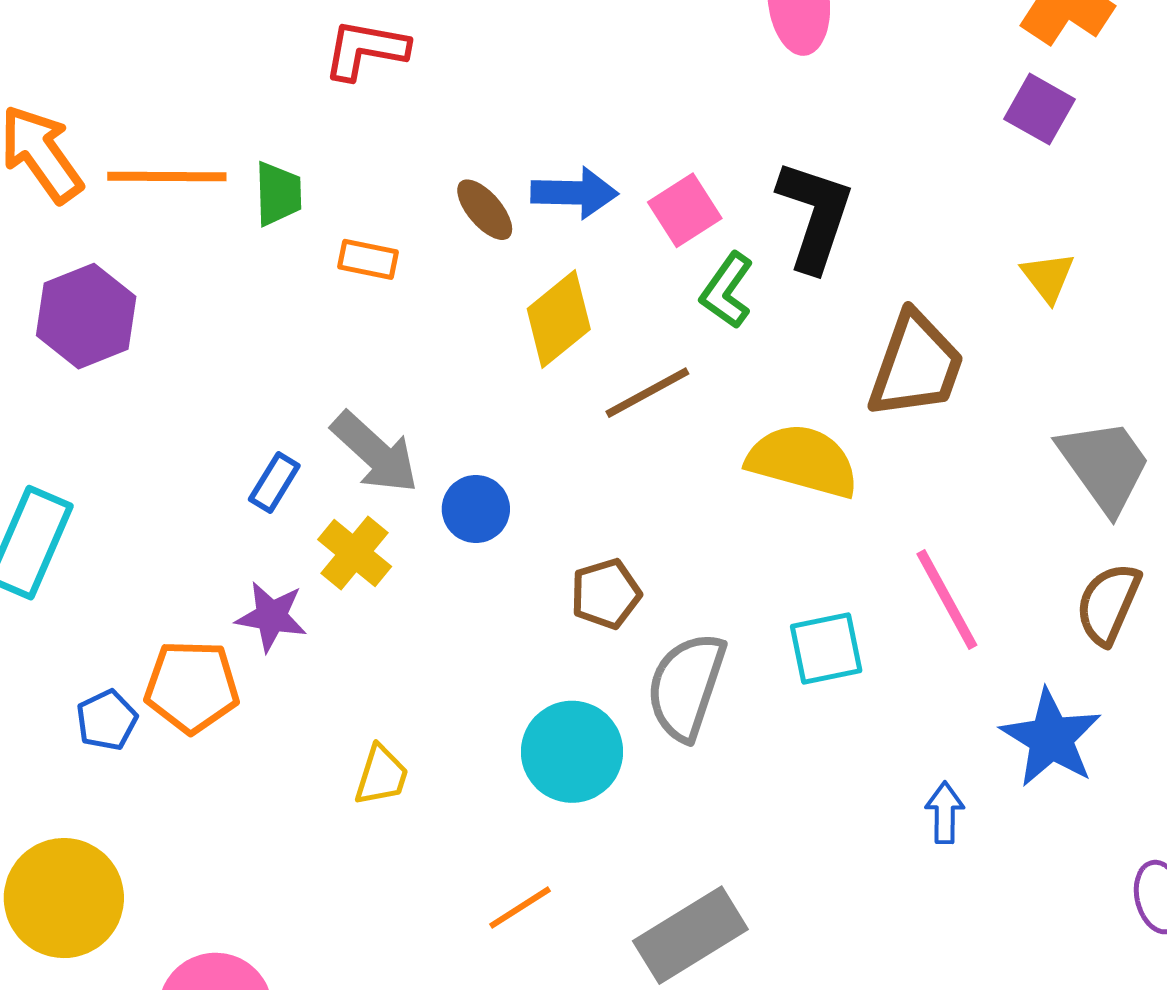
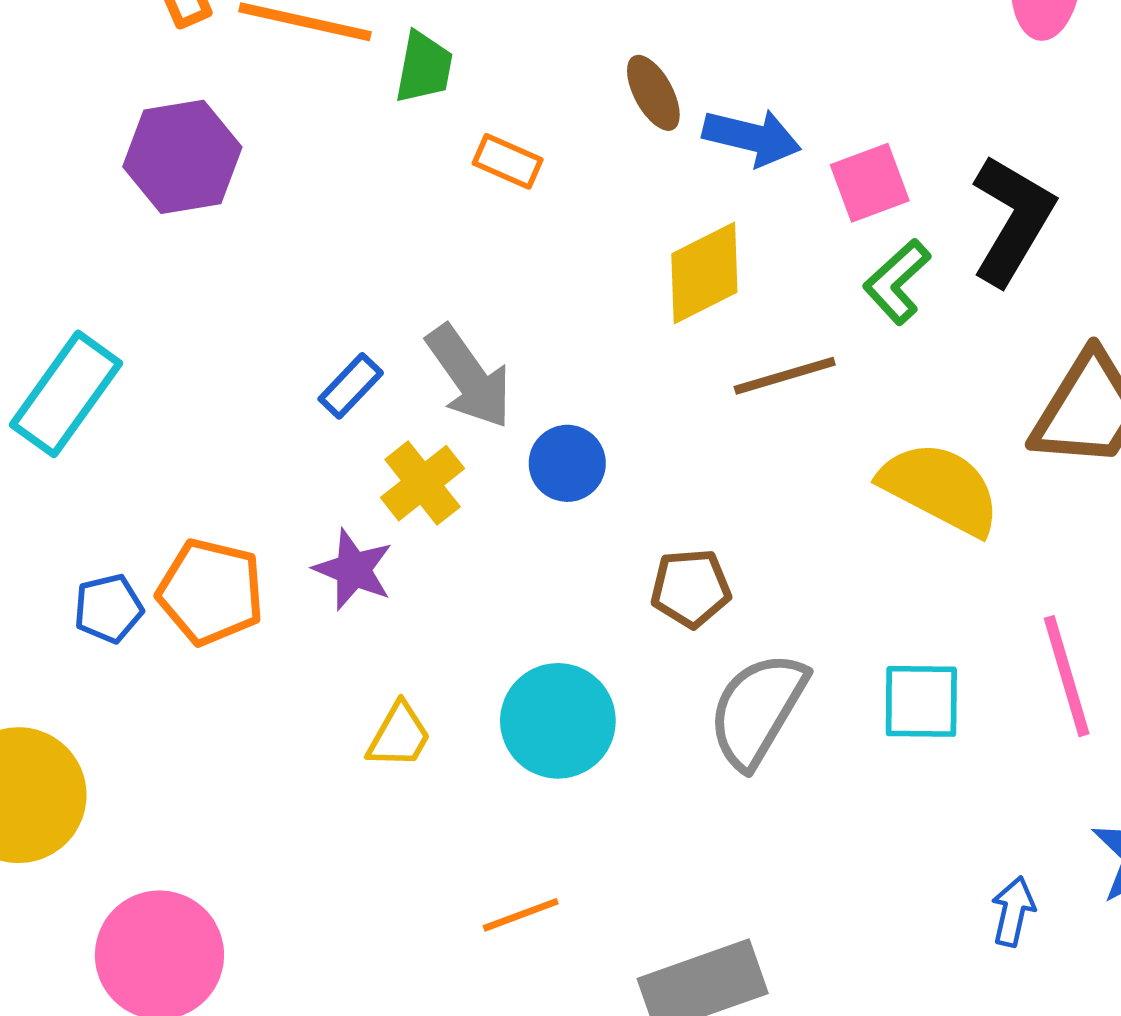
brown ellipse: (485, 210) -> (653, 93), moved
purple star: (271, 616) -> (353, 570), moved
cyan circle: (572, 752) -> (558, 721), moved

